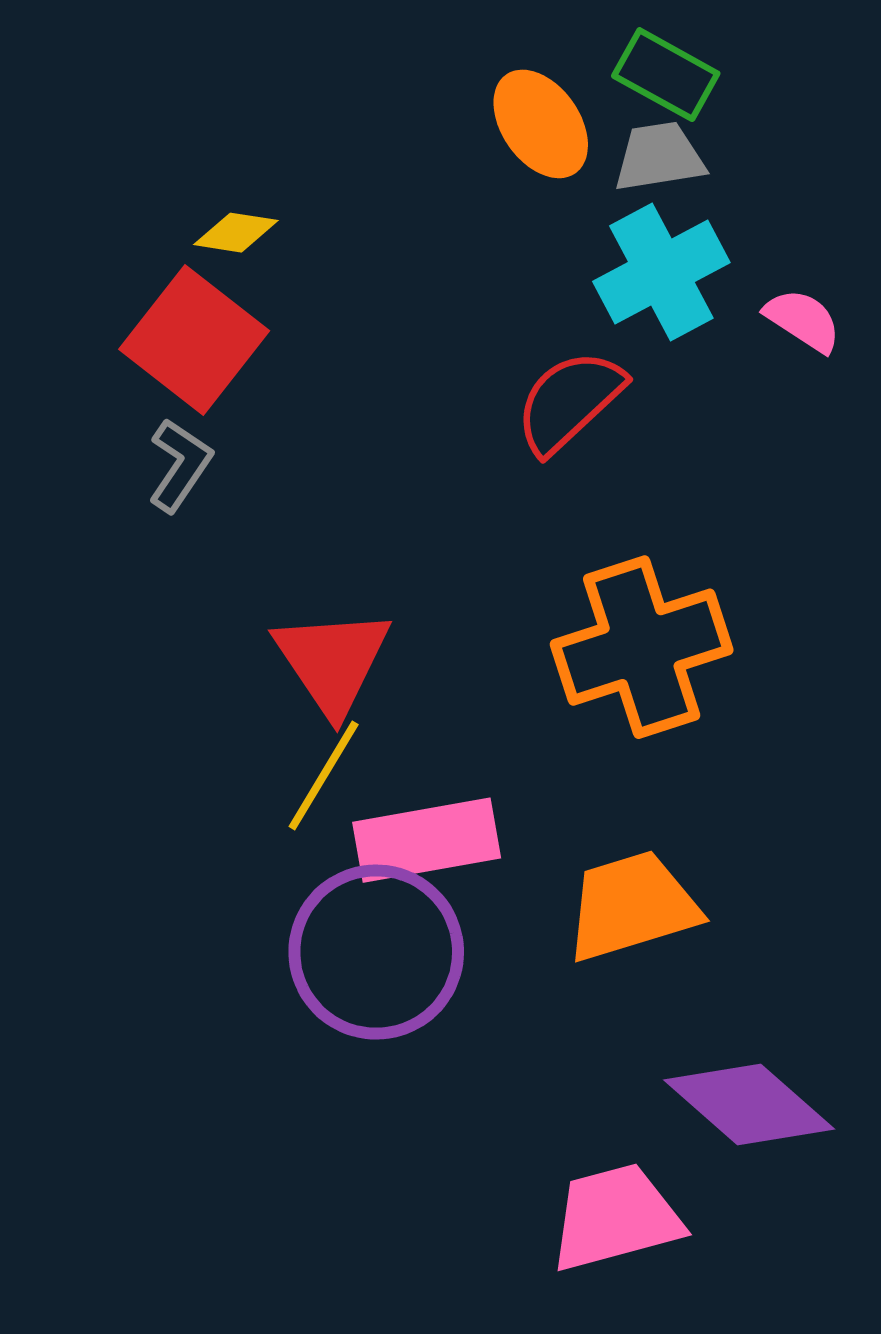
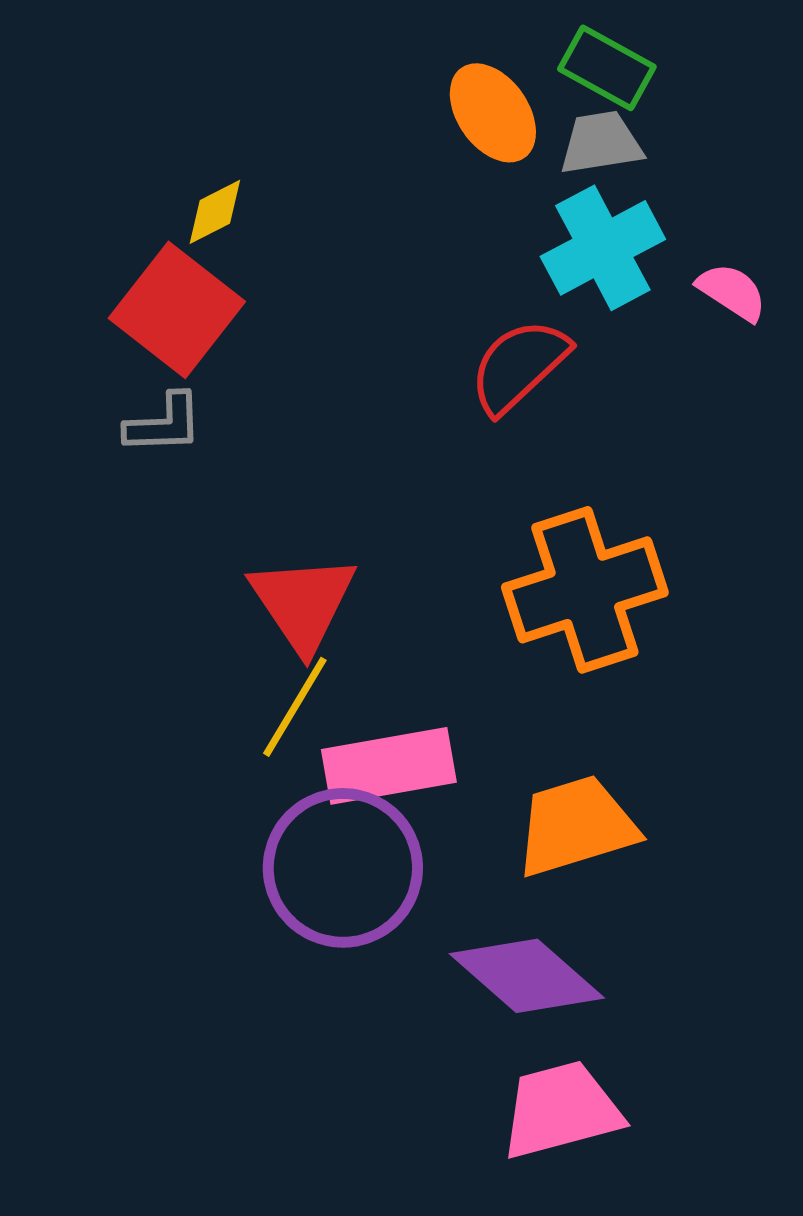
yellow diamond: (236, 233) -> (215, 212), turned -36
gray L-shape: (180, 465) -> (164, 424), turned 54
purple diamond: (749, 1104) -> (527, 976), moved

